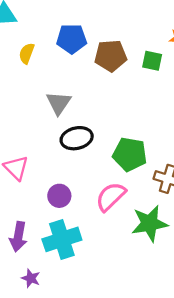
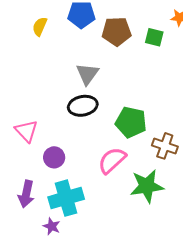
gray triangle: (59, 103) -> (87, 74), moved
purple circle: (59, 196) -> (54, 157), moved
purple star: (31, 278) -> (52, 226), moved

